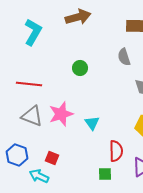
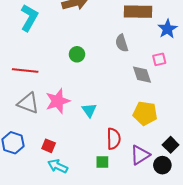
cyan arrow: (39, 176) -> (58, 166), moved

